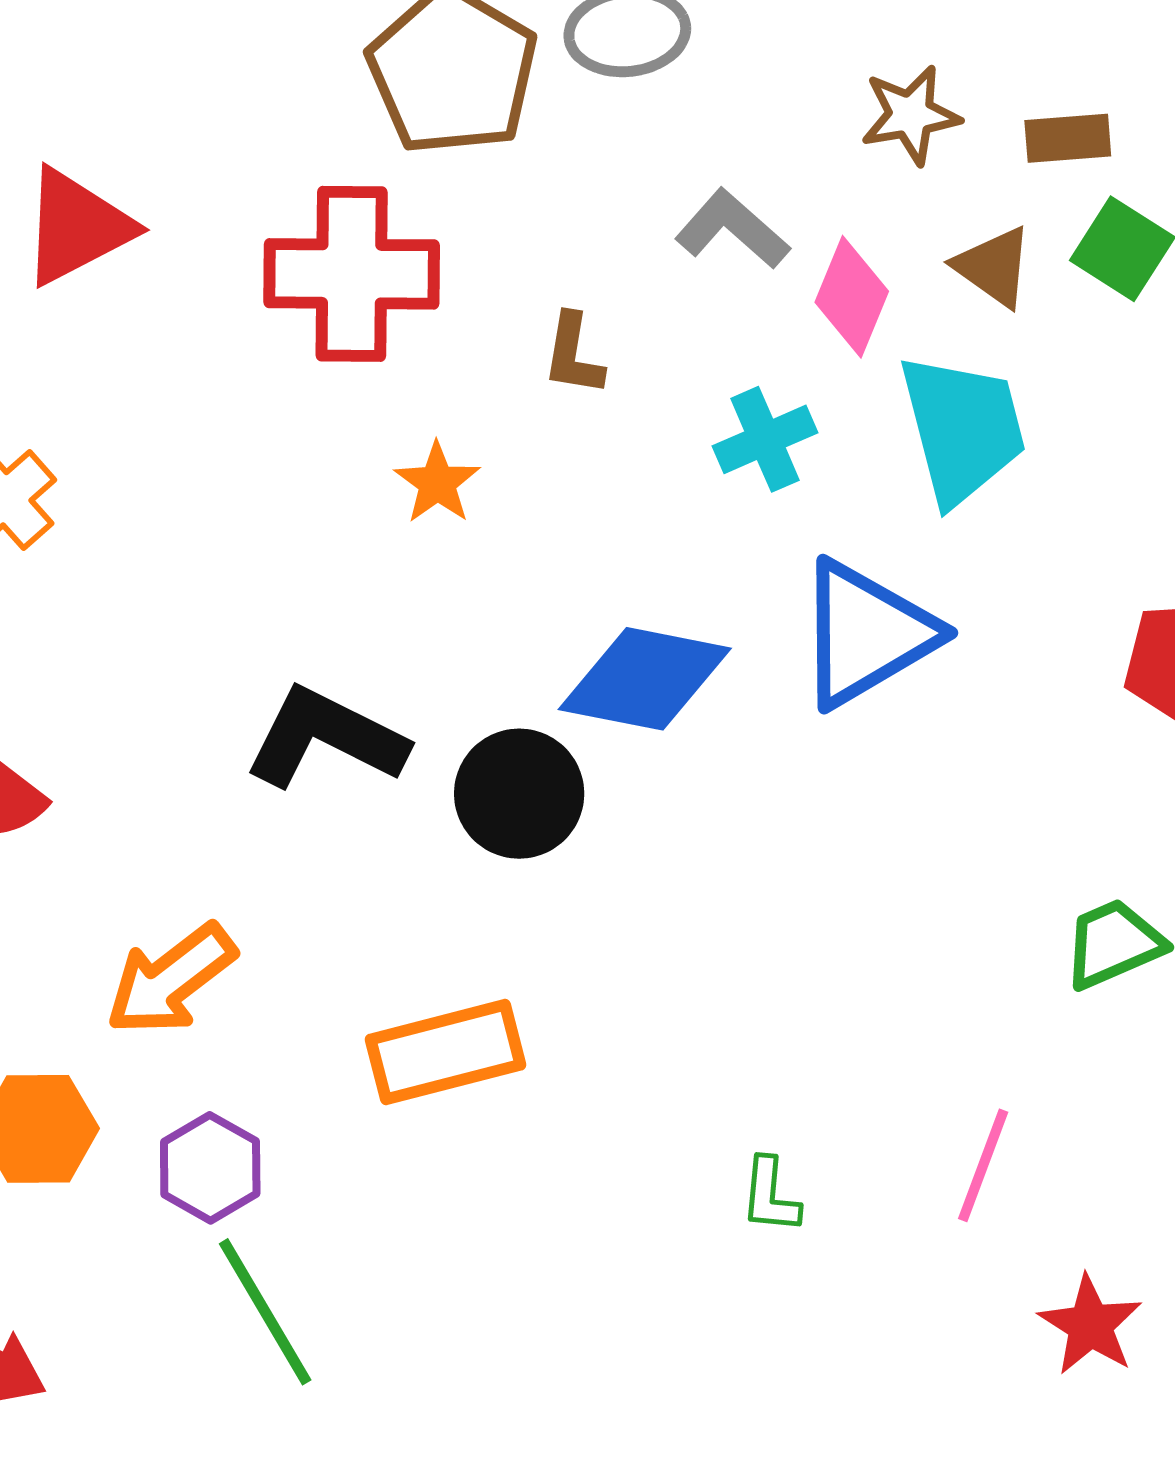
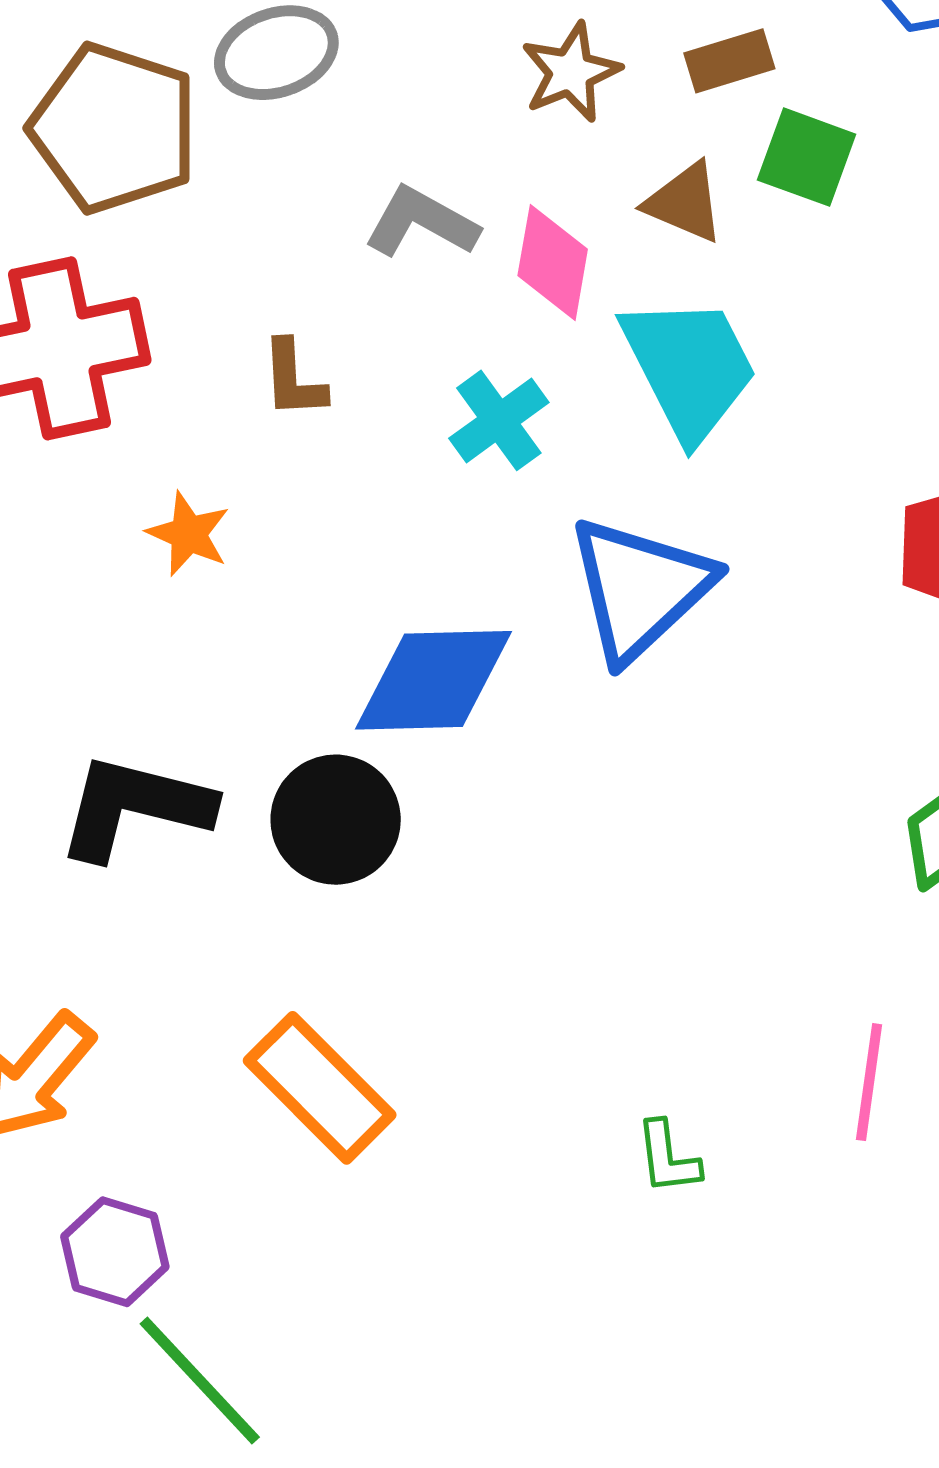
orange rectangle: (445, 1052) -> (320, 1088), turned 72

